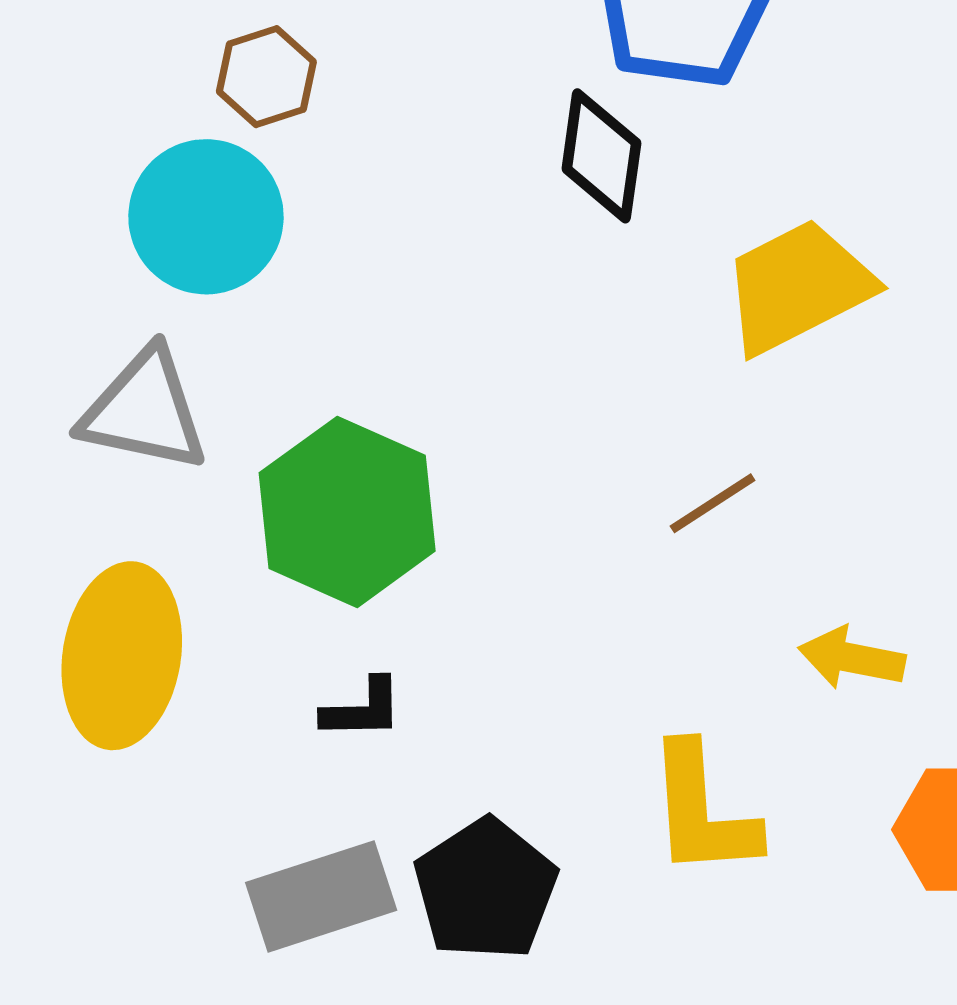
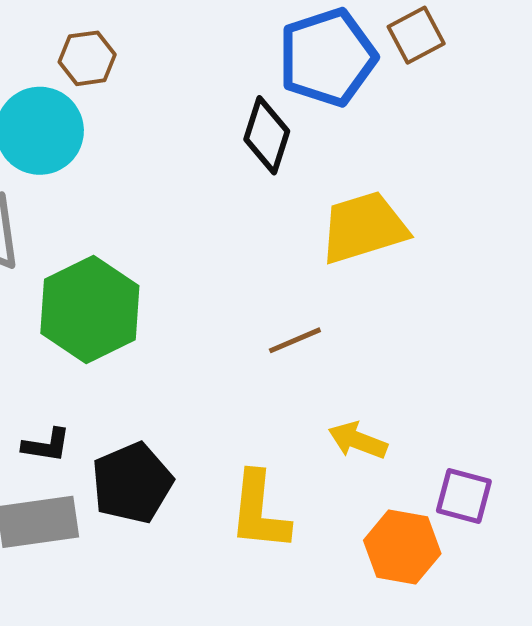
black L-shape: (362, 709) -> (46, 445), moved
black pentagon: (486, 889) -> (132, 483), moved

